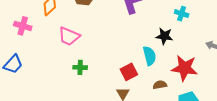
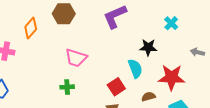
cyan cross: (182, 14) -> (171, 23), moved, turned 32
pink trapezoid: (69, 36) -> (76, 58), moved

